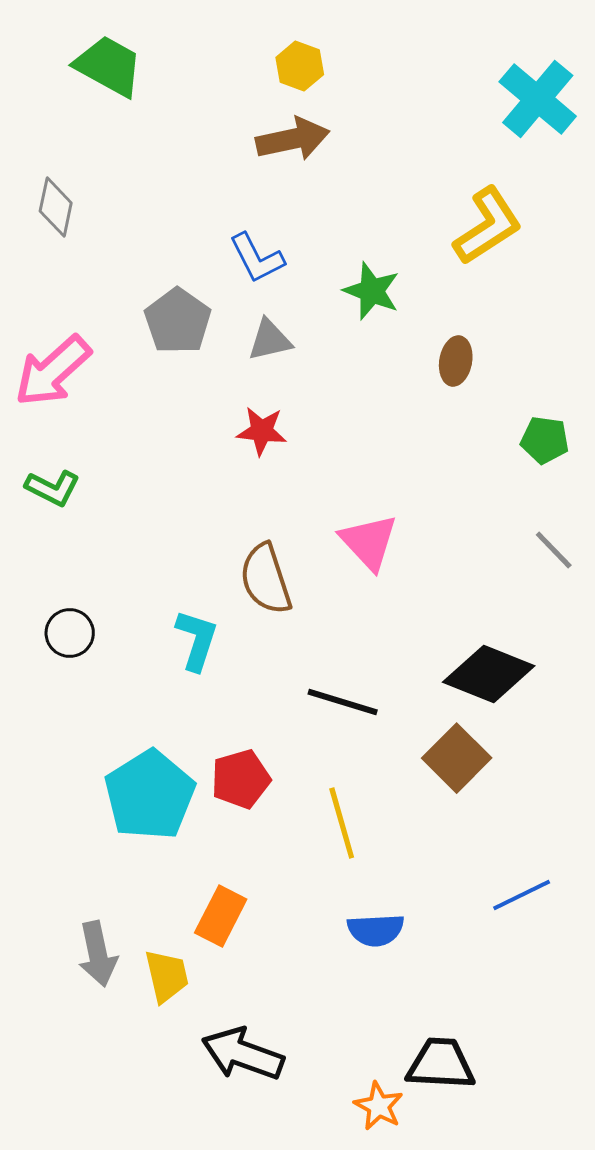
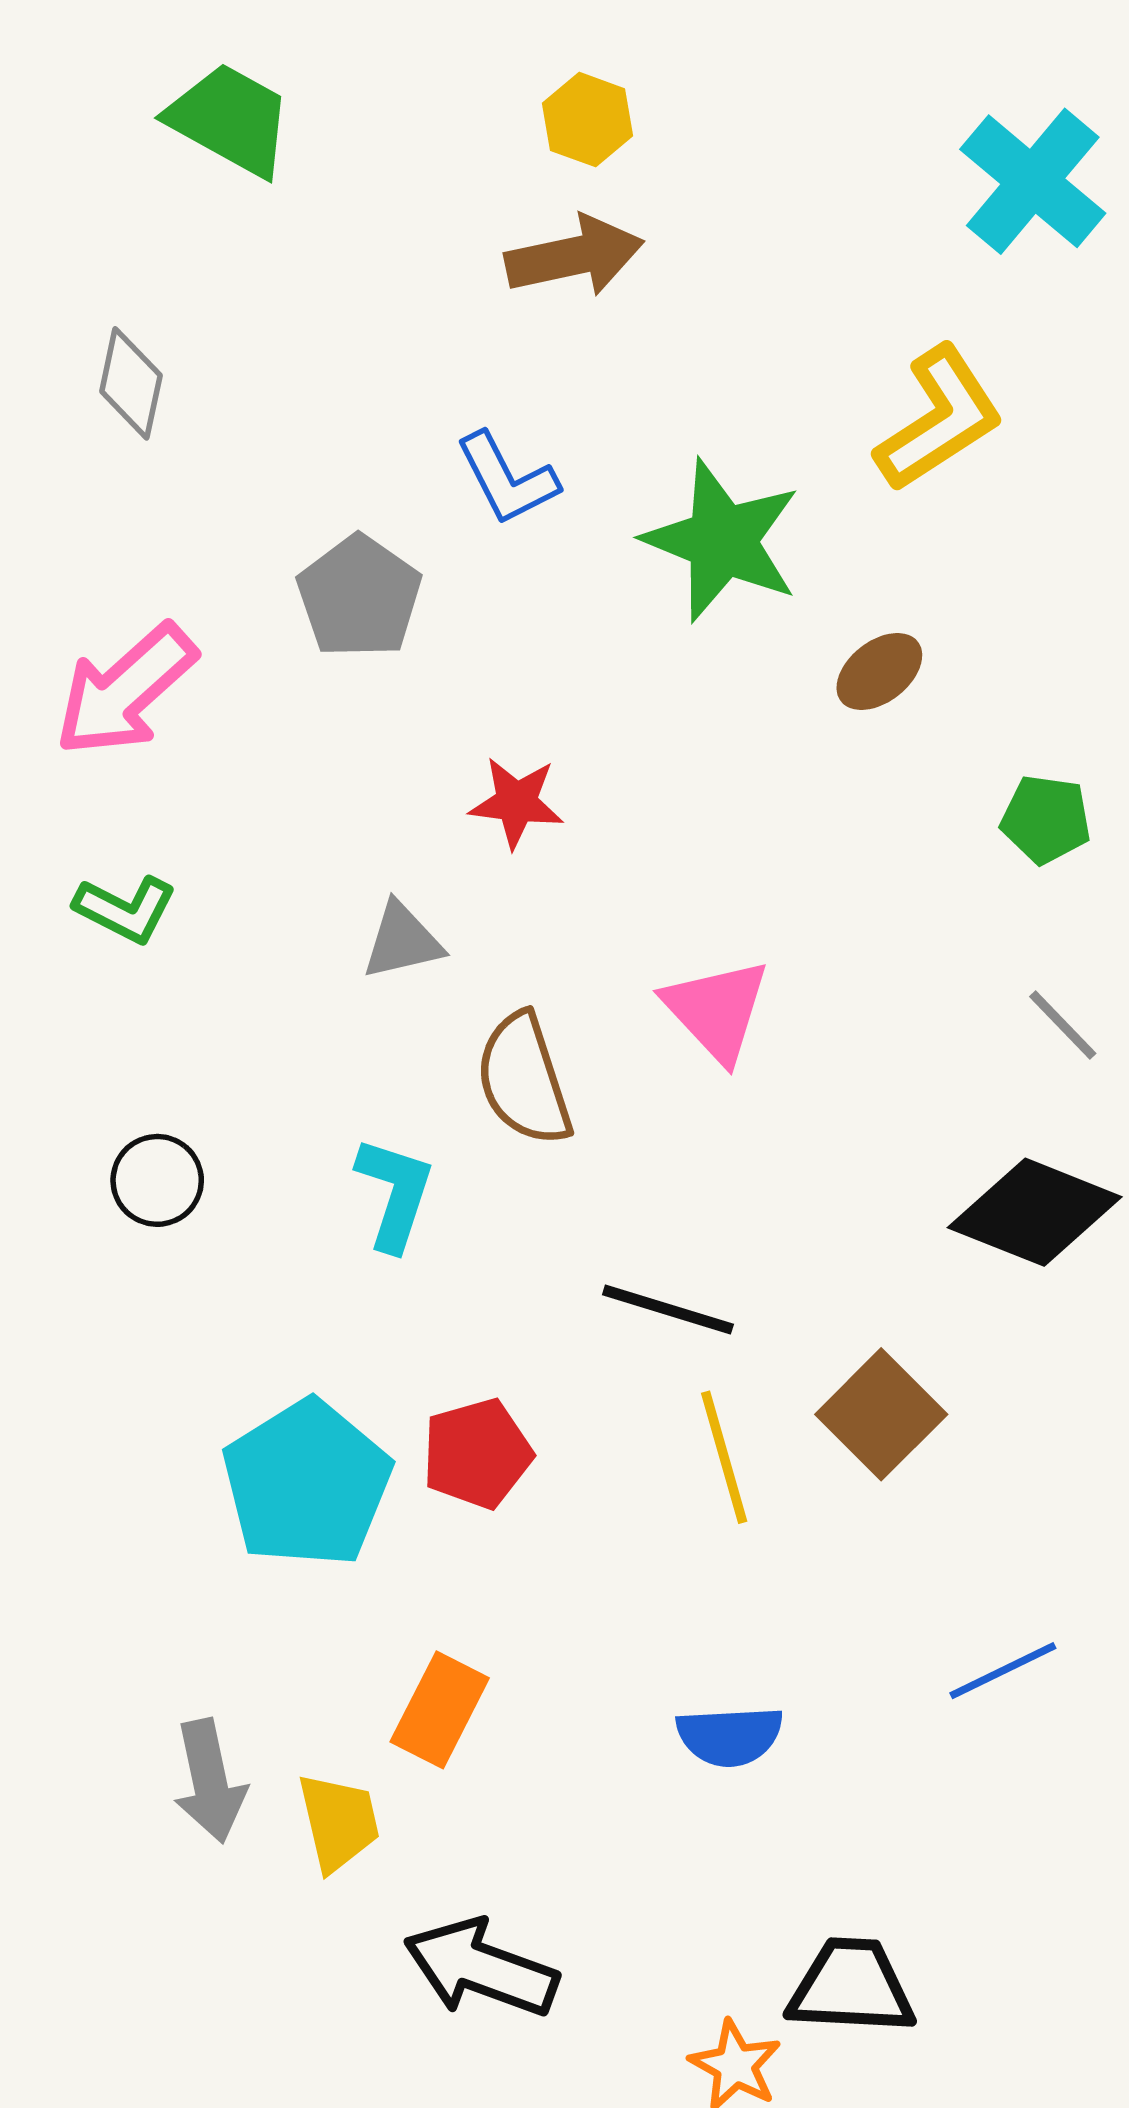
green star: (372, 291) -> (722, 541), size x1.5
gray triangle: (270, 340) -> (402, 941), moved
brown ellipse: (456, 361) -> (879, 671), turned 42
black diamond: (489, 674) -> (1035, 1212), moved
yellow line: (342, 823) -> (724, 1457), moved

